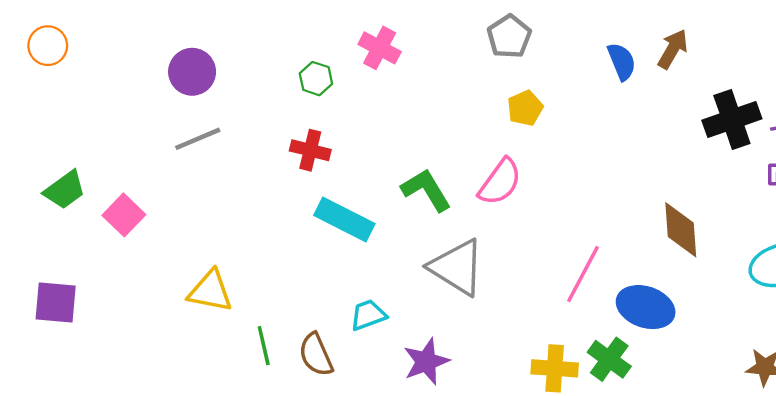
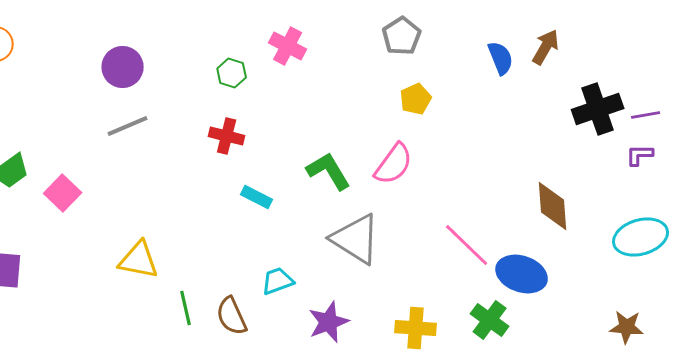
cyan rectangle: (344, 220) -> (257, 197), size x0.6
pink line: (583, 274) -> (467, 245), turned -74
yellow cross: (555, 368) -> (416, 328), moved

